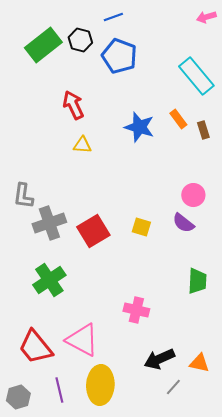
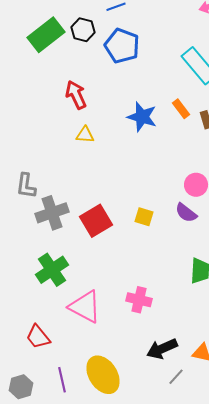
pink triangle: (82, 340) -> (85, 307), moved
red trapezoid: (35, 347) -> (38, 337), size x0.7
yellow ellipse: (100, 385) -> (103, 375), turned -36

